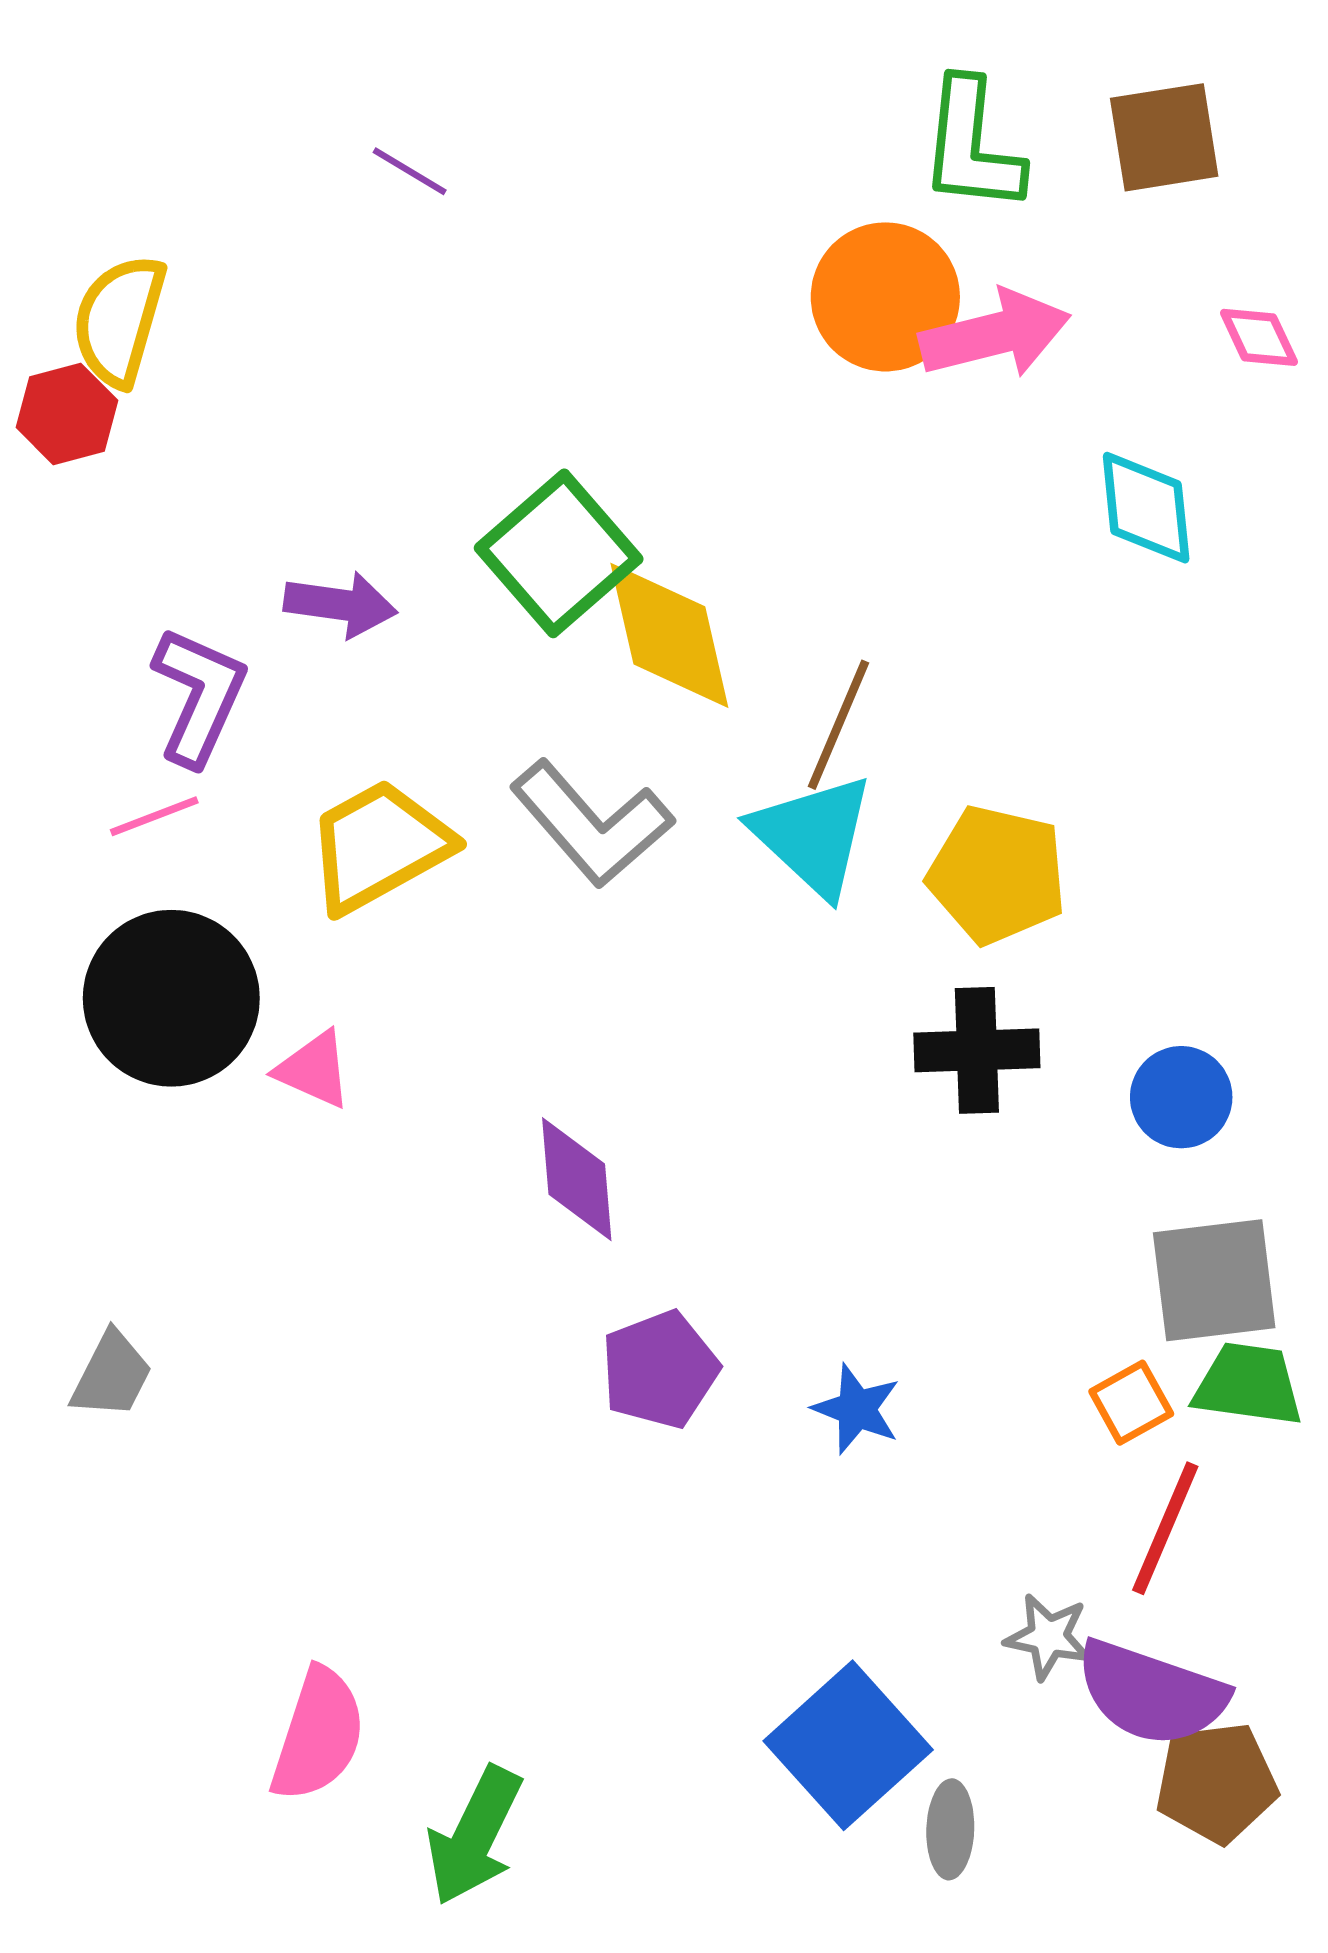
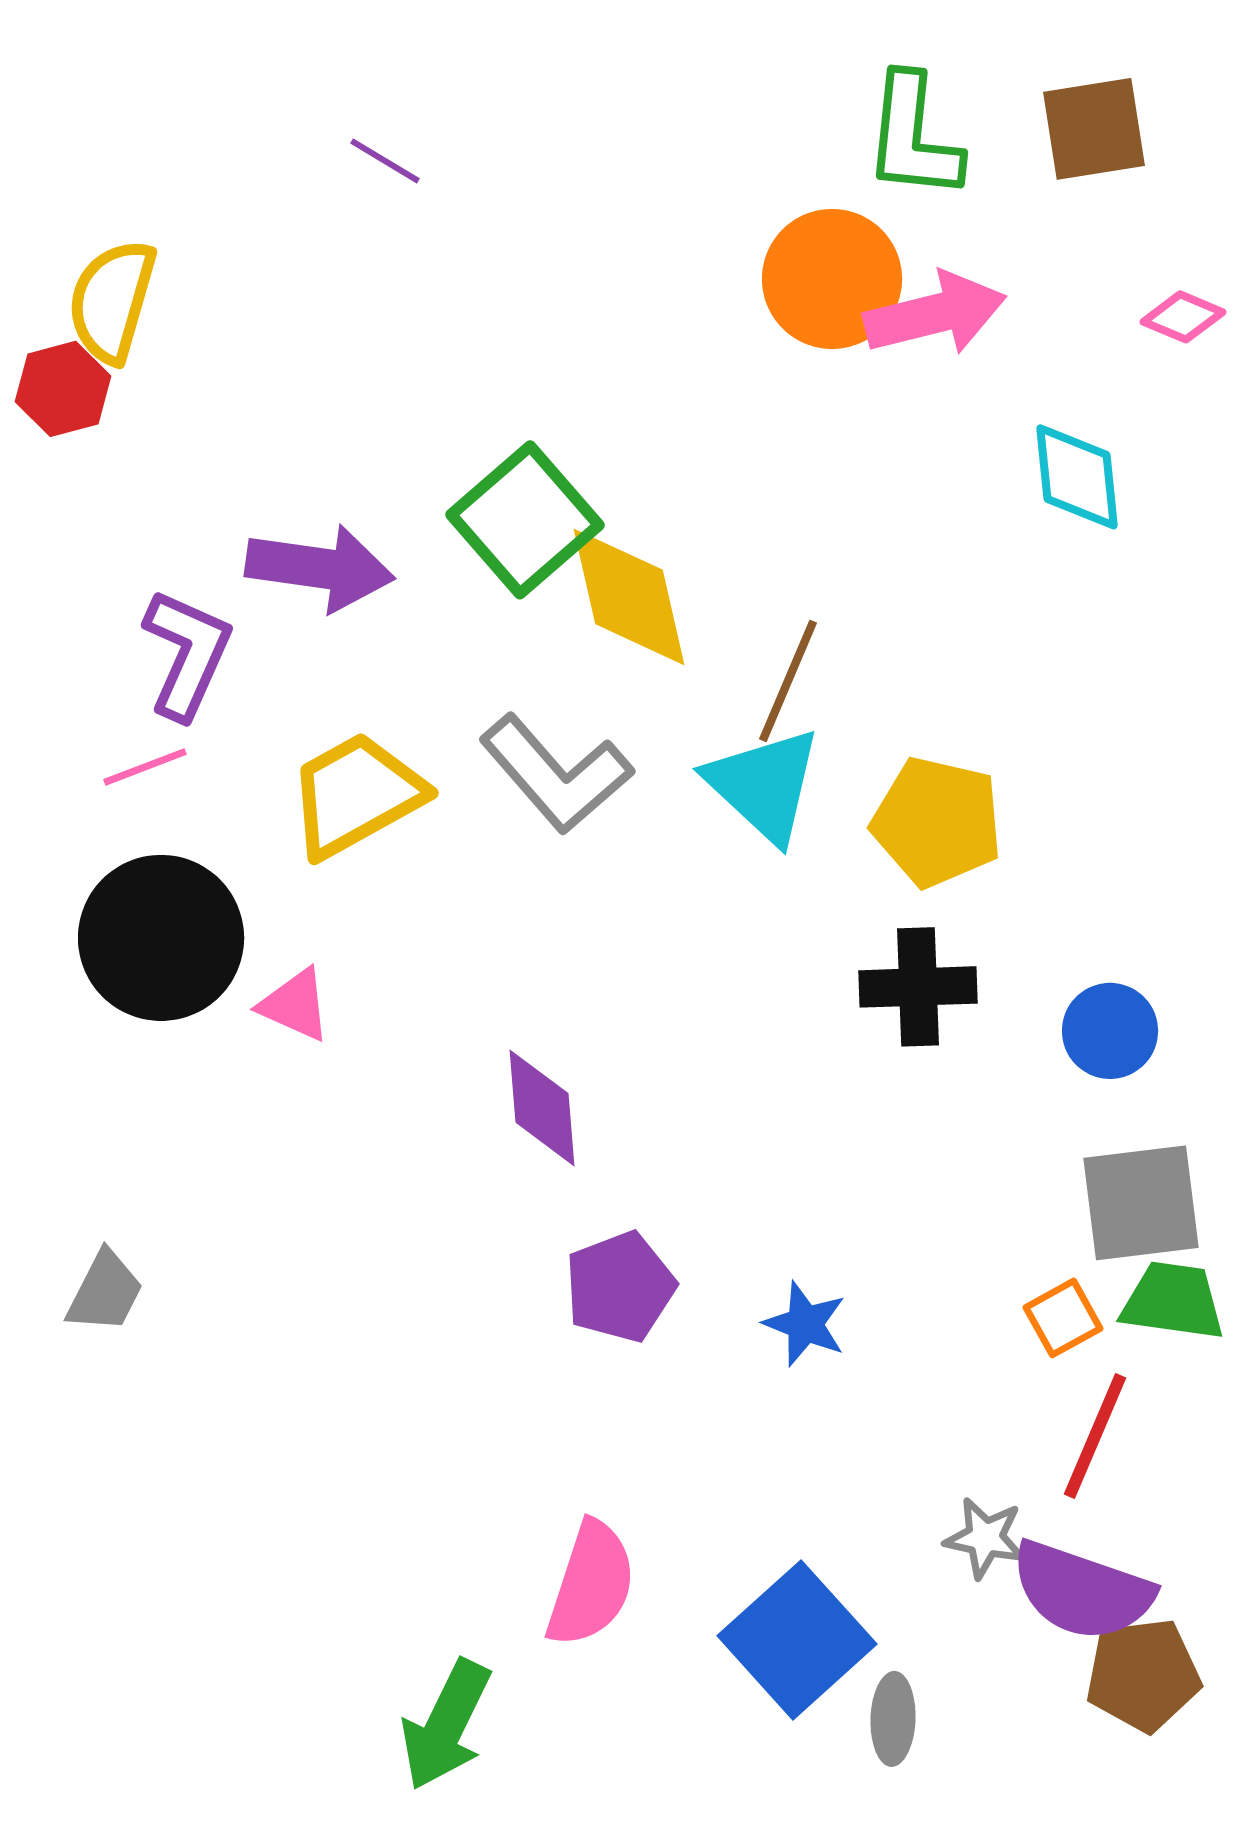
pink diamond: (1259, 337) -> (1183, 317), turned -42
purple arrow: (340, 604) -> (320, 568), size x1.4
pink semicircle: (318, 1735) -> (591, 1584), moved

